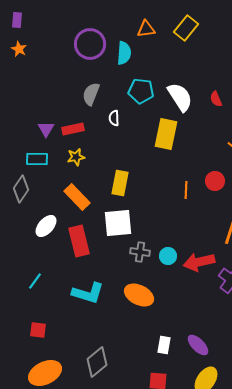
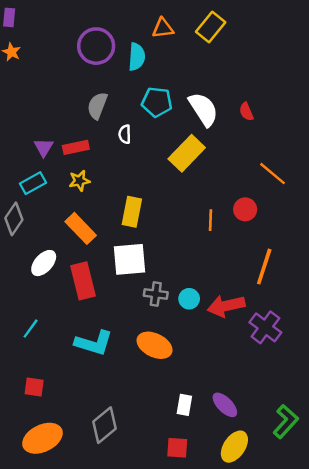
yellow rectangle: (166, 134) -> (187, 153), turned 32
cyan rectangle: (37, 159) -> (33, 183), turned -30

